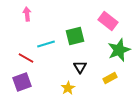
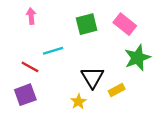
green square: (75, 36) -> (87, 24), moved
black triangle: (80, 67) -> (92, 77), size x1.5
yellow rectangle: (110, 78) -> (117, 90), moved

